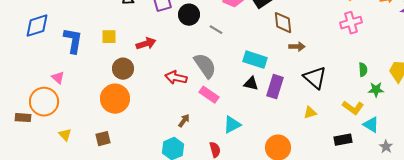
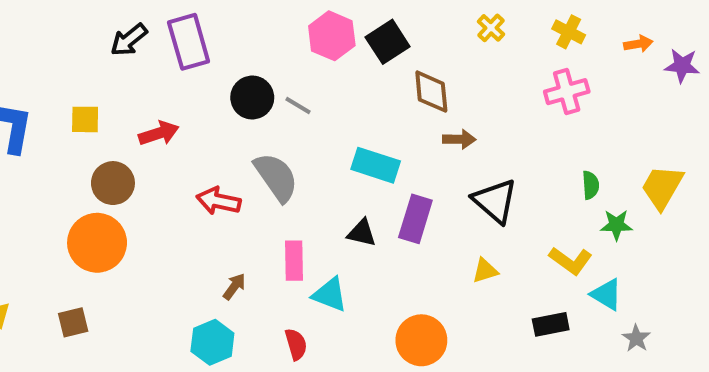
black circle: (189, 15) -> (252, 98), moved
black triangle: (251, 84) -> (362, 233), moved
pink rectangle: (209, 95) -> (294, 261), moved, turned 54
cyan triangle: (232, 125) -> (330, 295), turned 48

